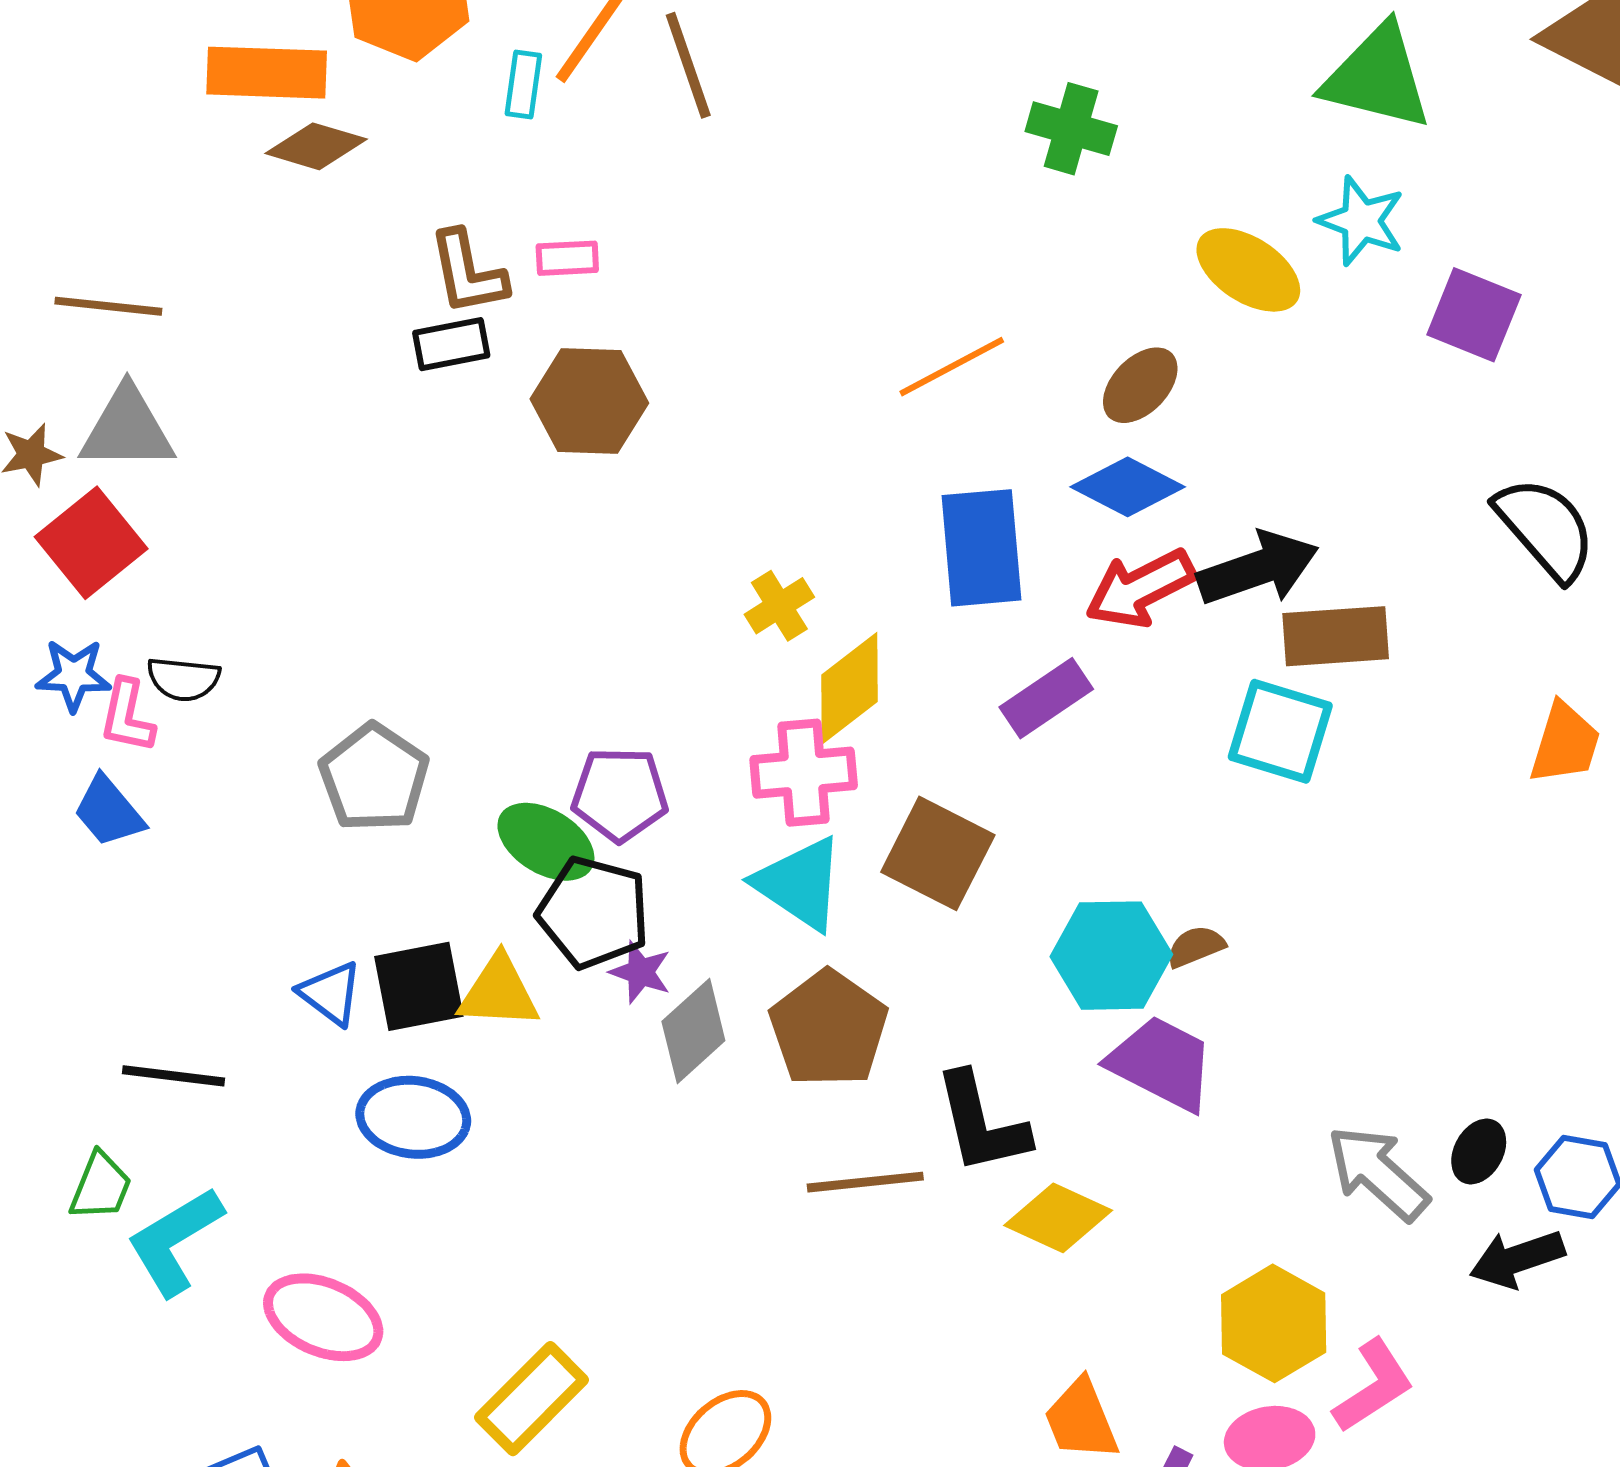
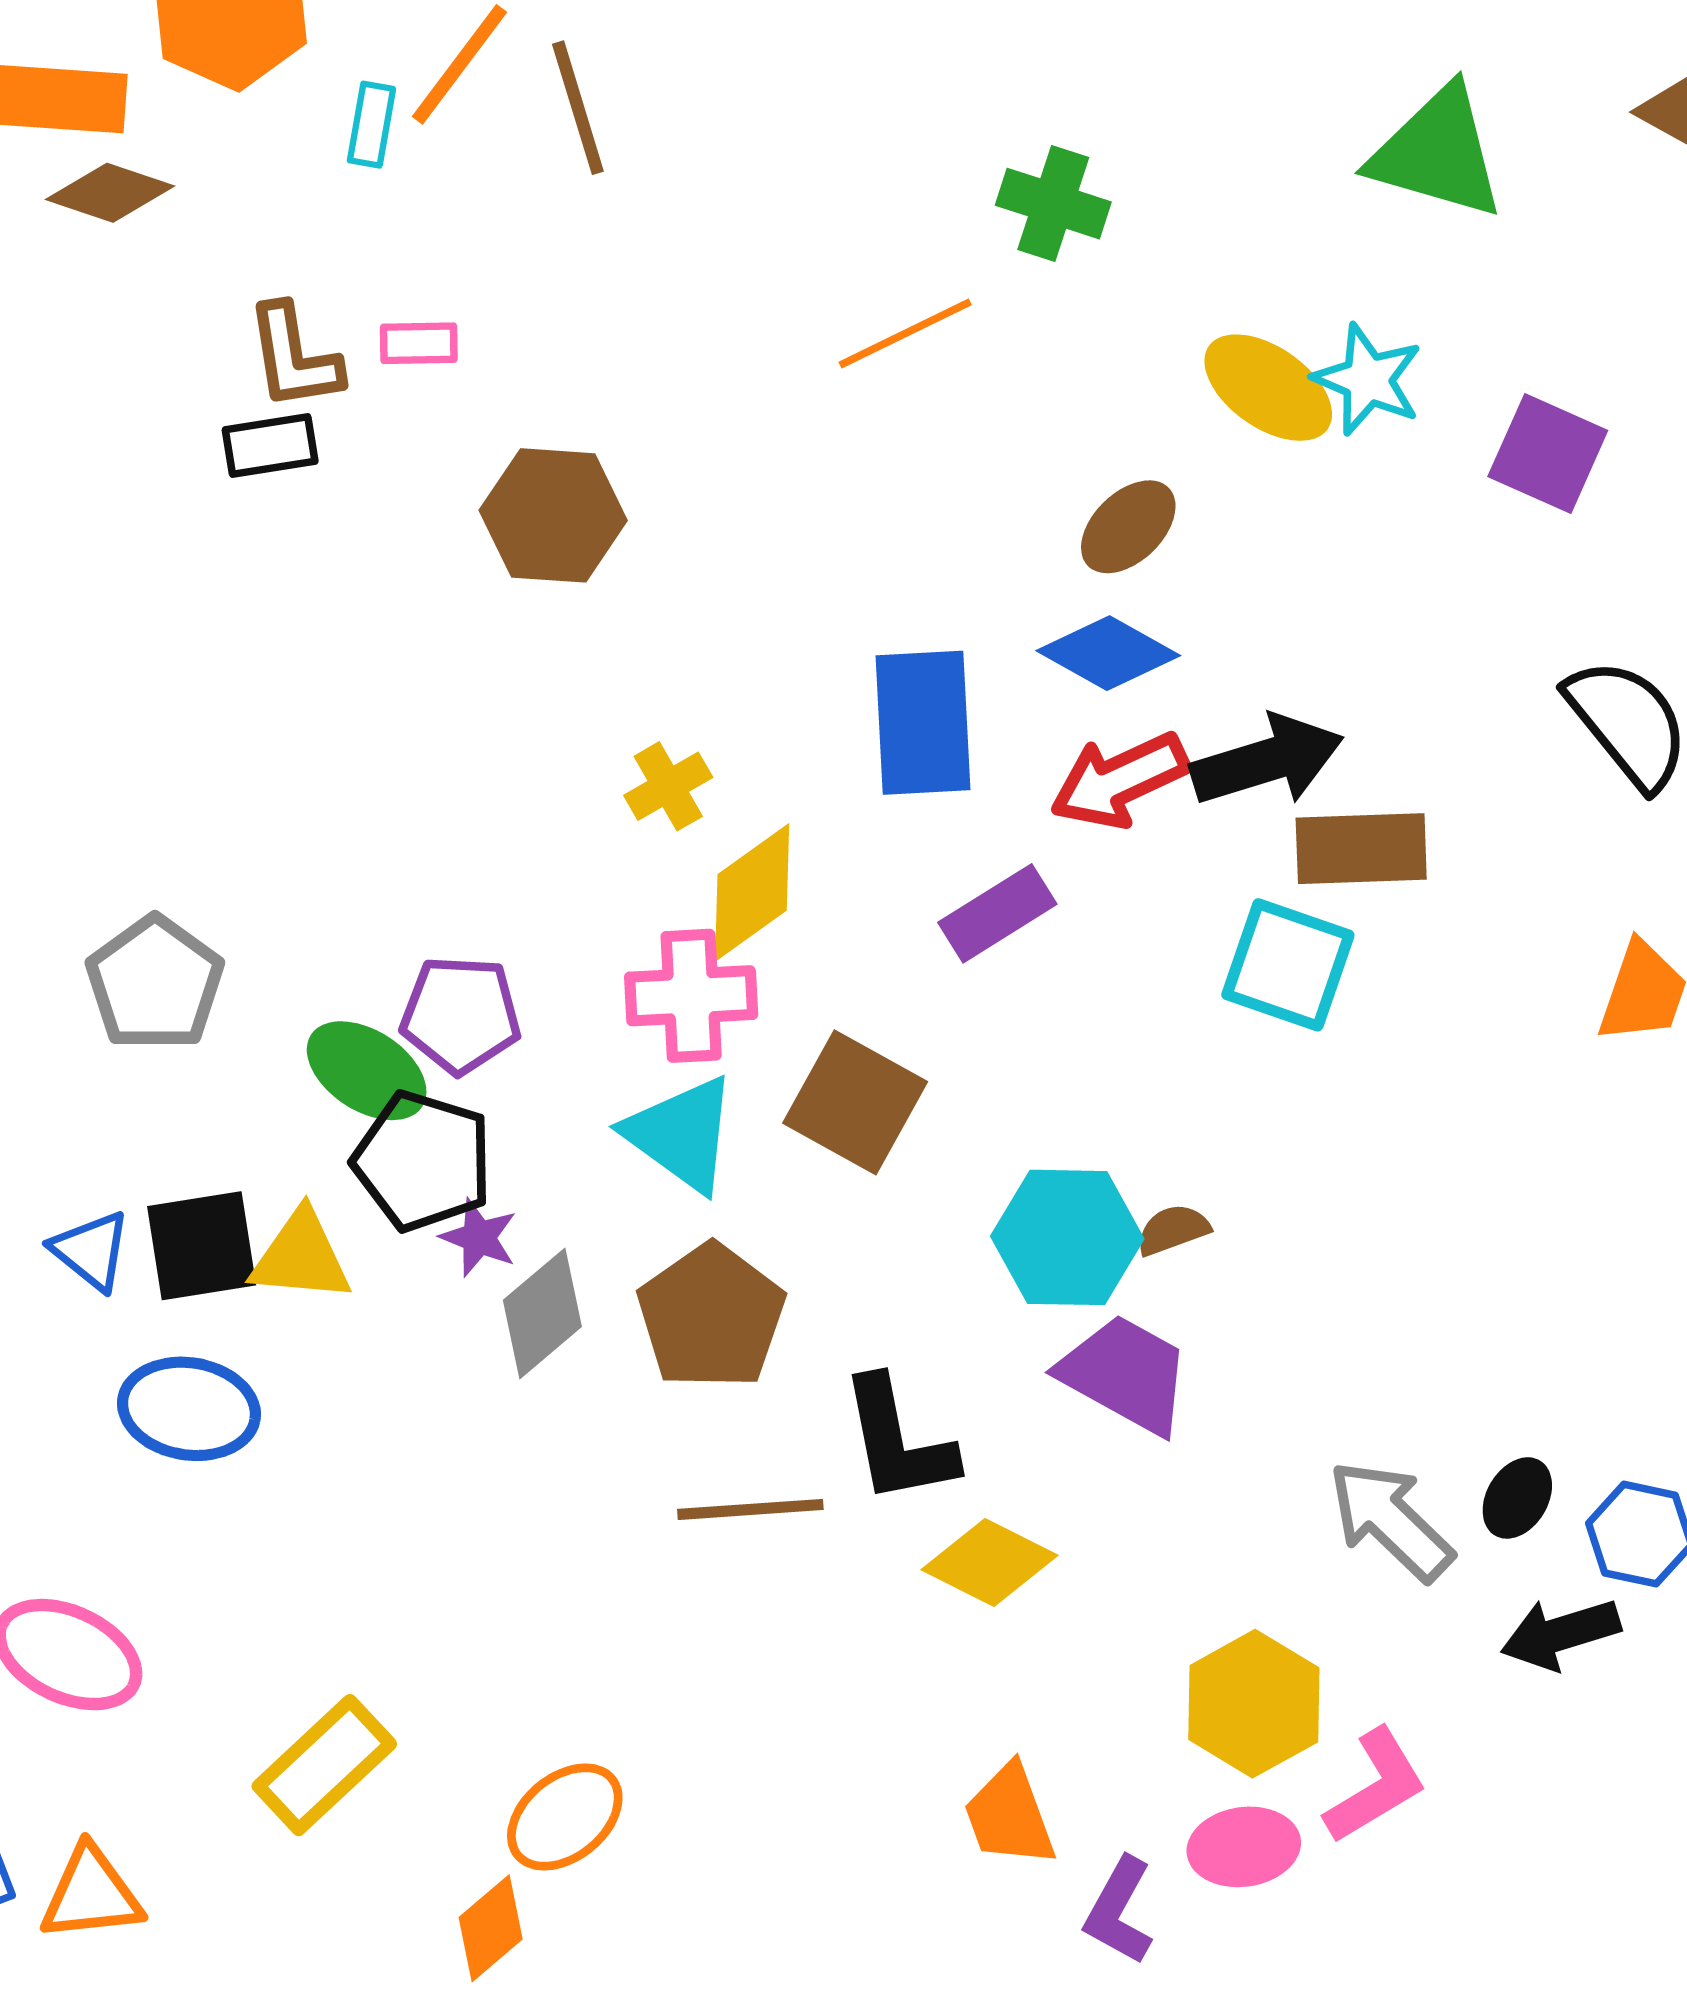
cyan star: (1361, 221) -> (1368, 380), moved
orange line: (952, 367) -> (905, 333), moved
brown hexagon: (589, 401) -> (553, 515), moved

